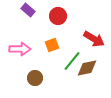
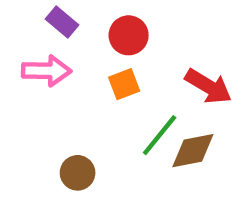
orange square: (52, 45) -> (124, 84), moved
pink arrow: (20, 49) -> (46, 71), moved

